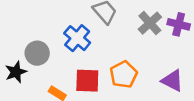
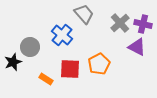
purple triangle: (172, 81) -> (137, 47), moved

